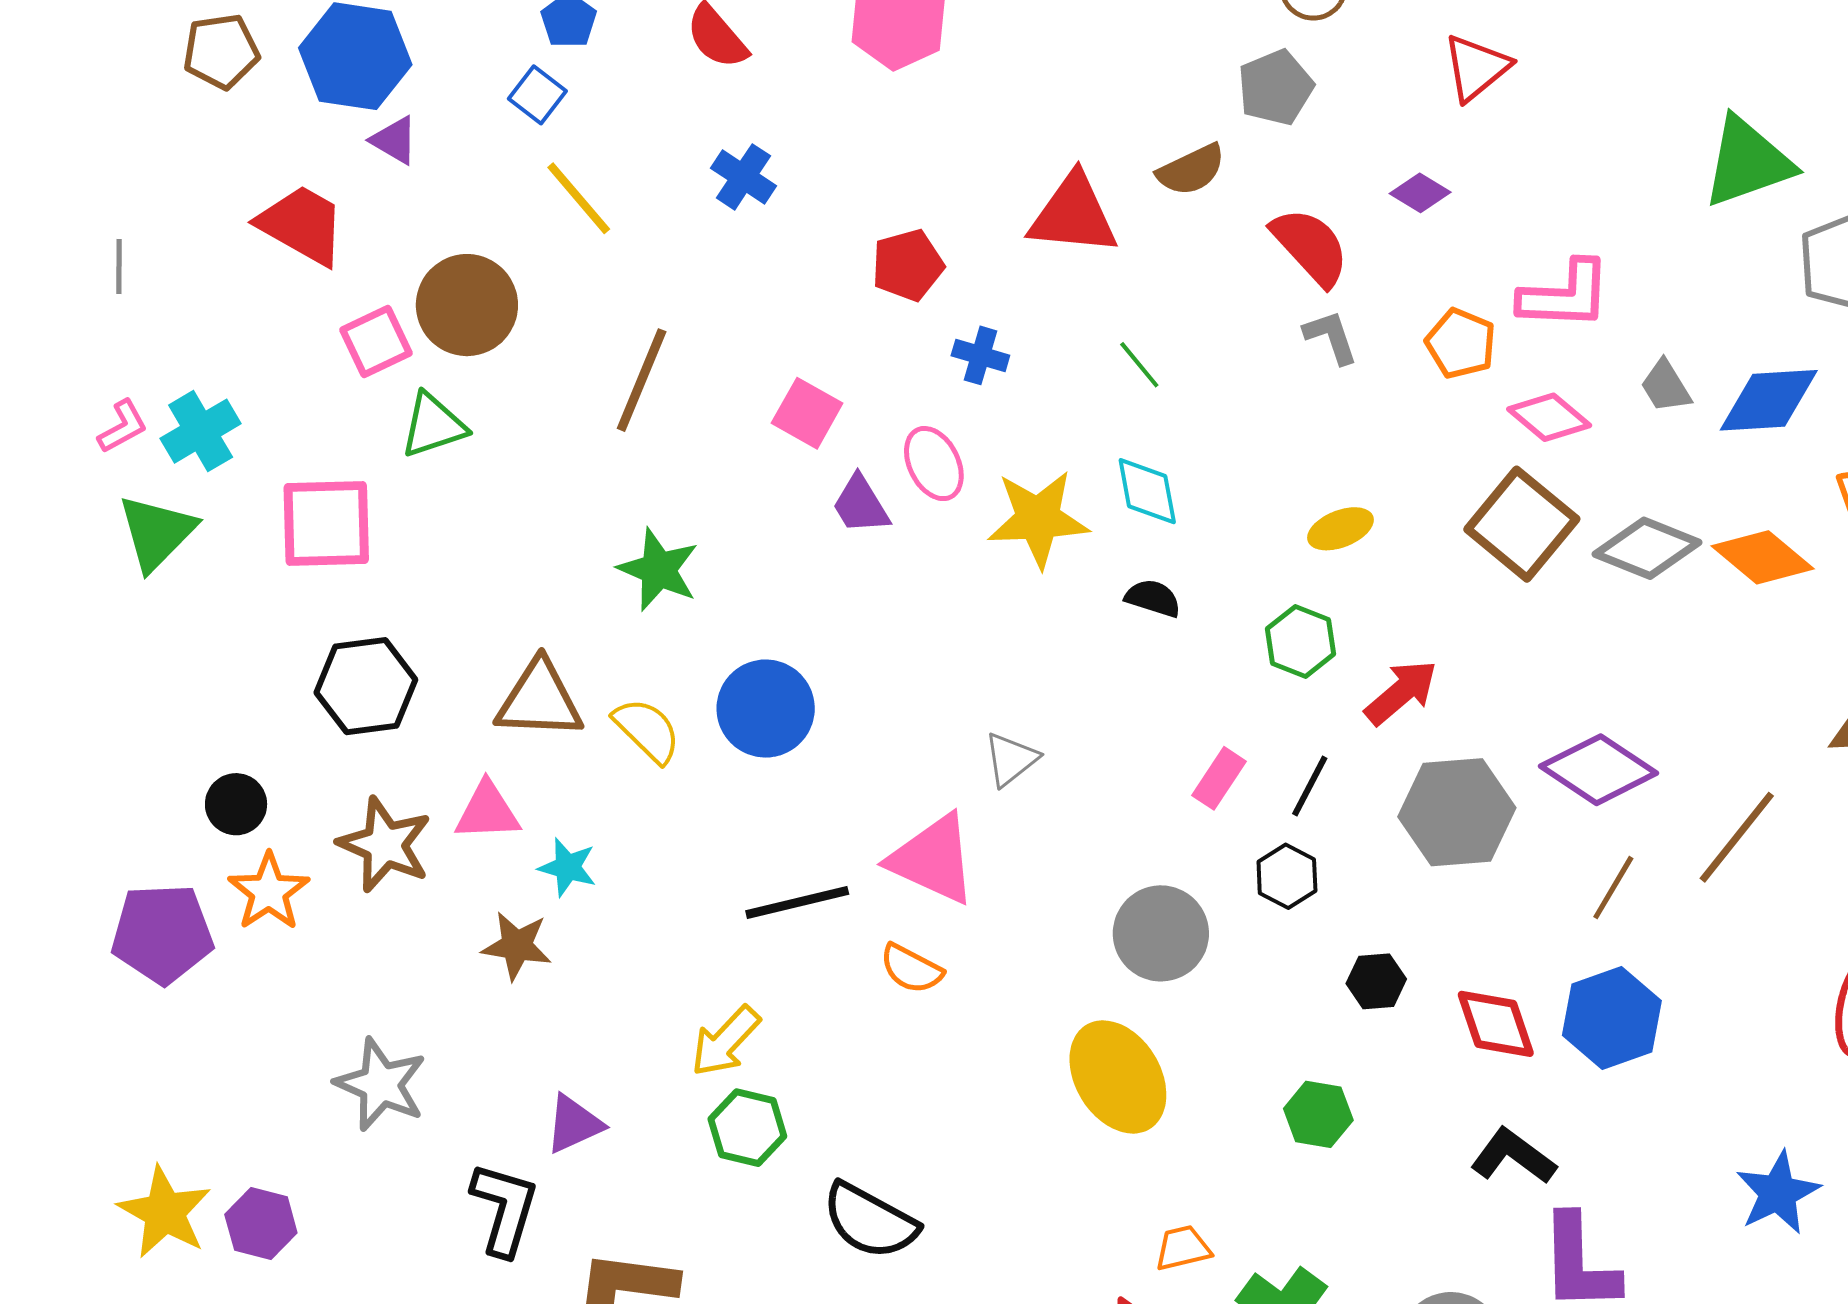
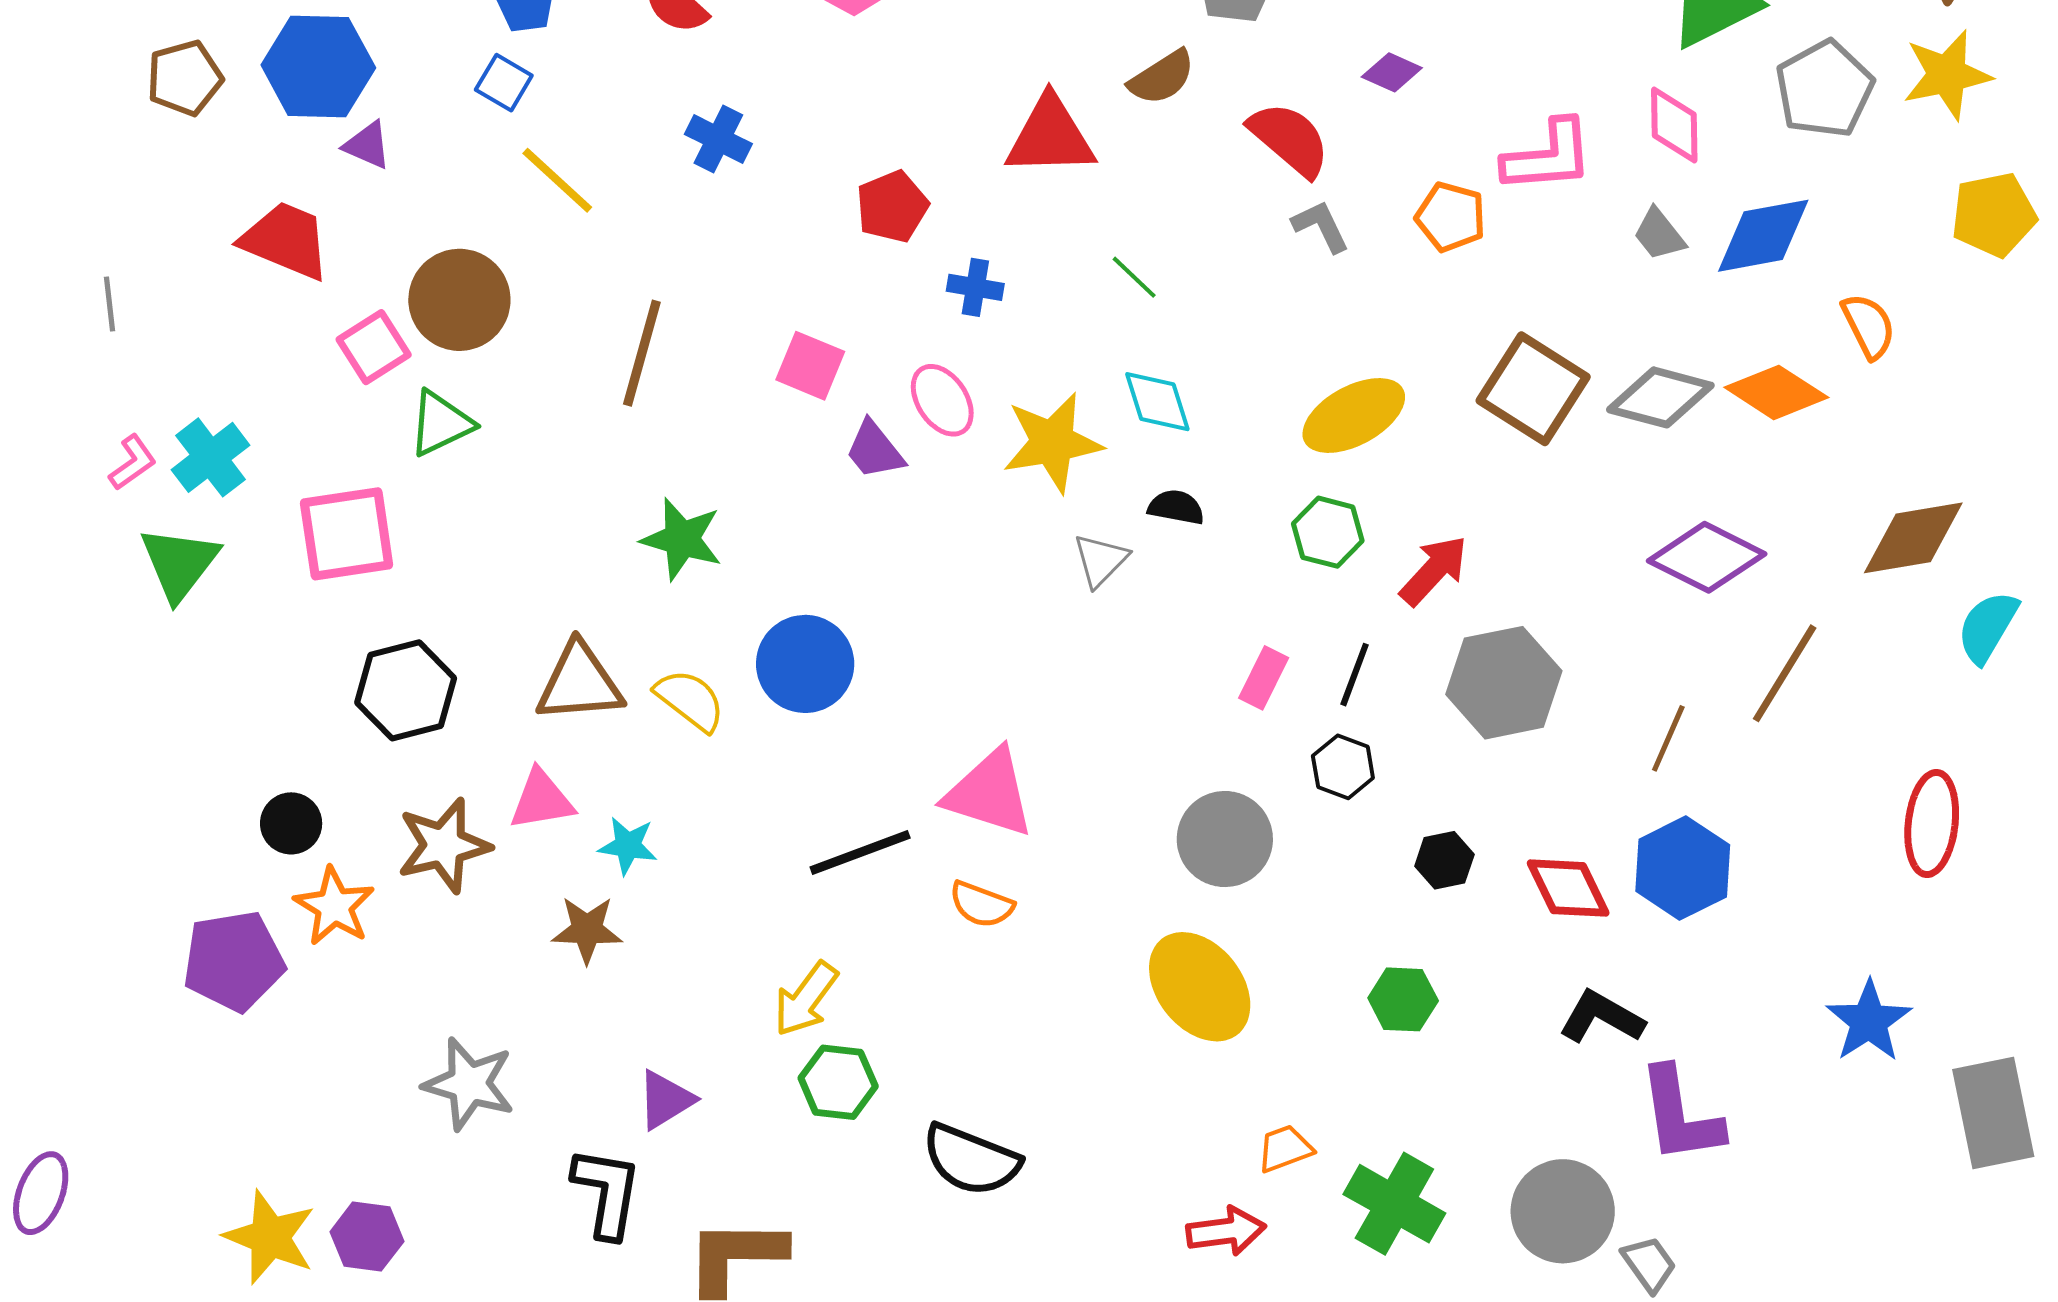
pink diamond: (1549, 417) -> (1674, 125), moved, turned 56
yellow ellipse: (1340, 529) -> (1354, 415), size x1.6
gray triangle: (1011, 759) -> (1100, 560), moved
purple diamond: (1599, 770) -> (1707, 557), moved
brown star: (385, 845) -> (444, 845), turned -30

